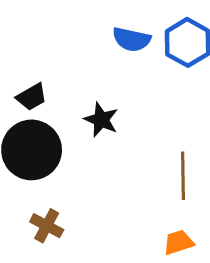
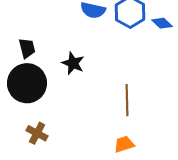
black trapezoid: (32, 97) -> (27, 48), turned -75

